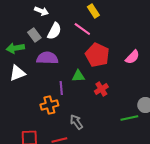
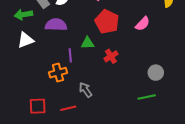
green line: (129, 118) -> (147, 97), moved

